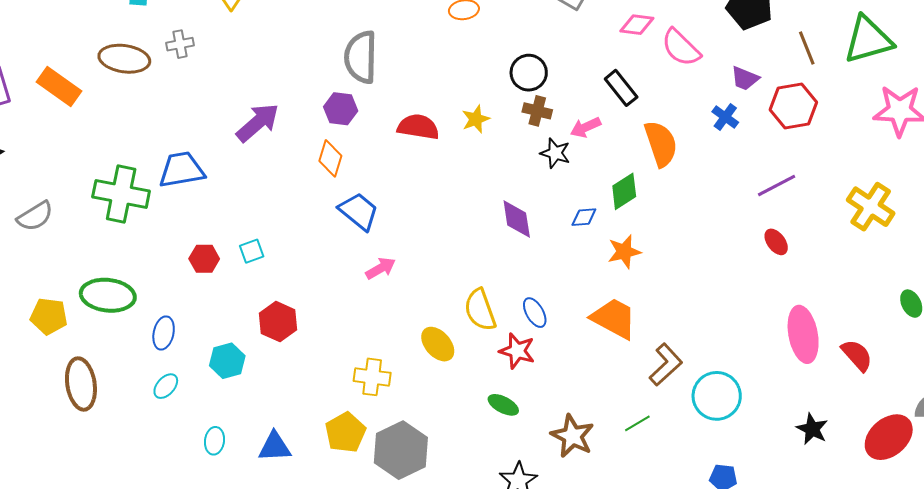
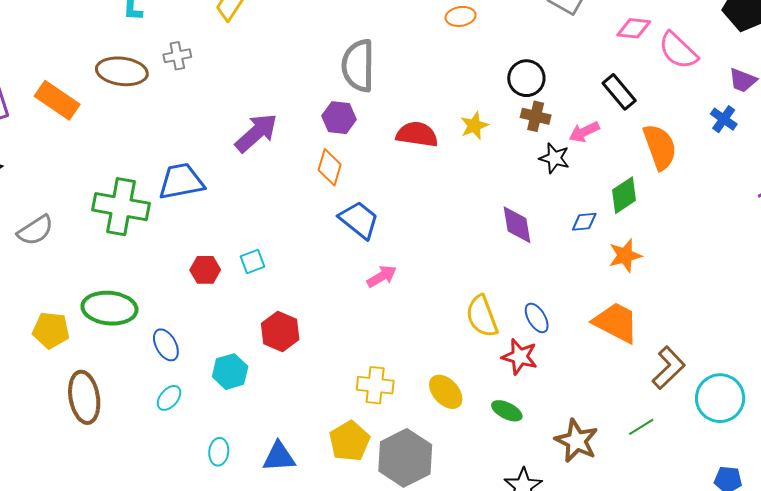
blue ellipse: (164, 333) -> (166, 345), turned -40
yellow ellipse: (438, 344) -> (446, 392), moved

